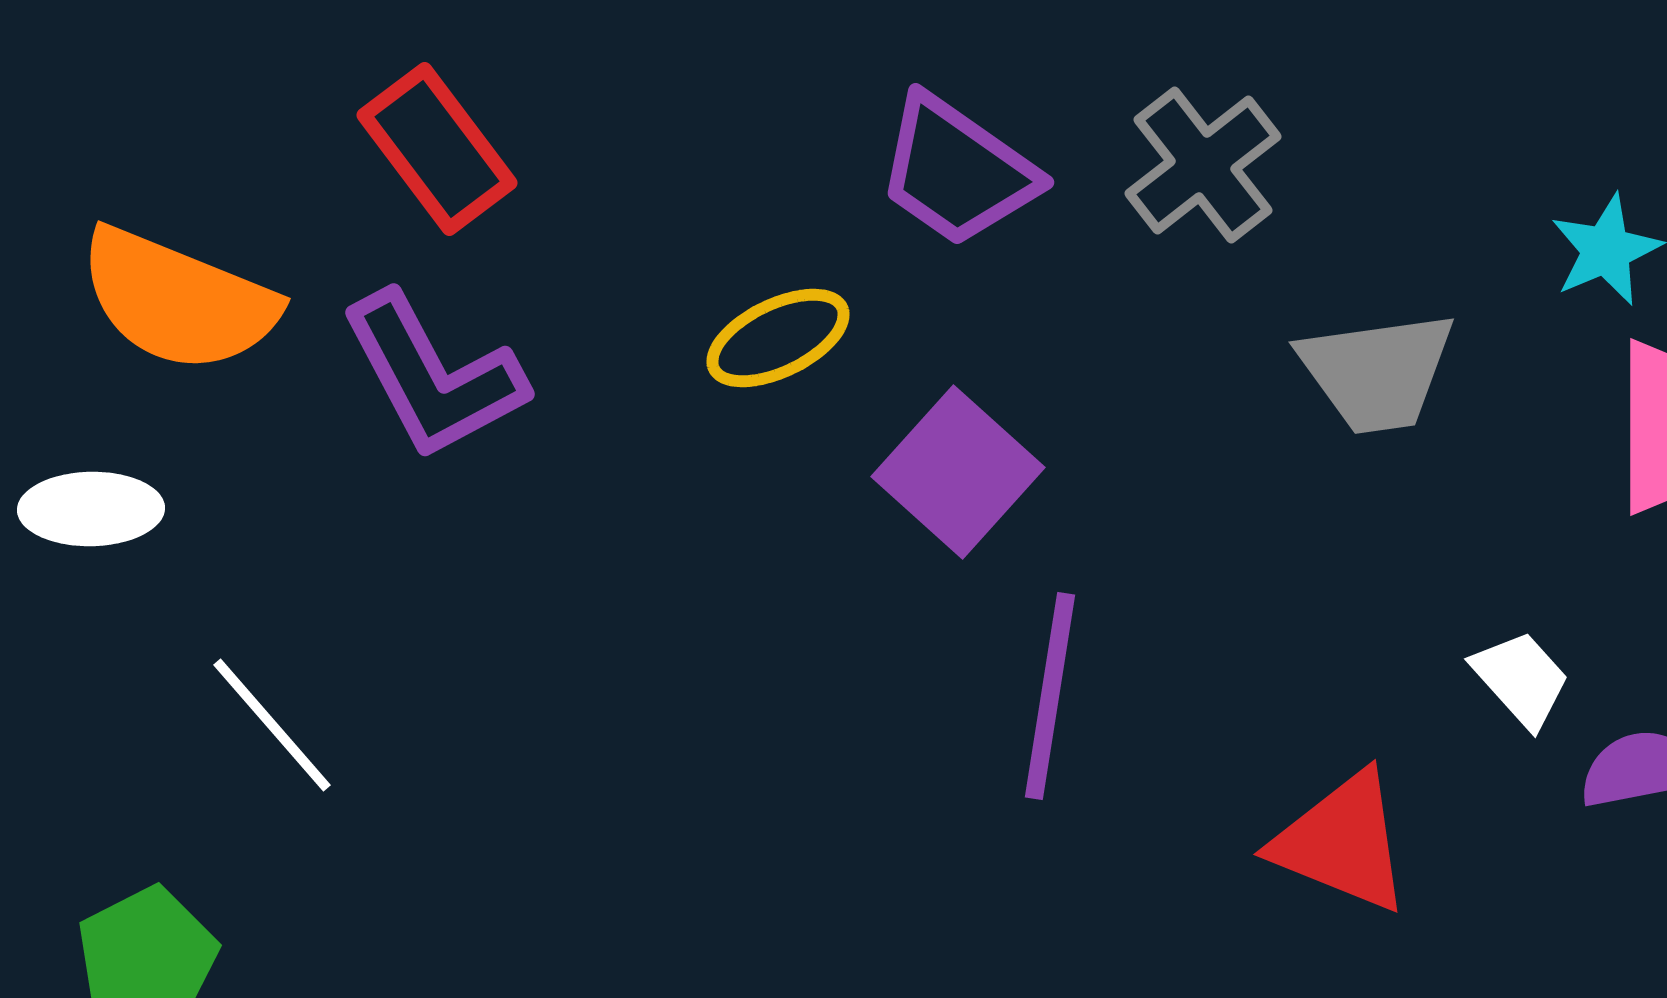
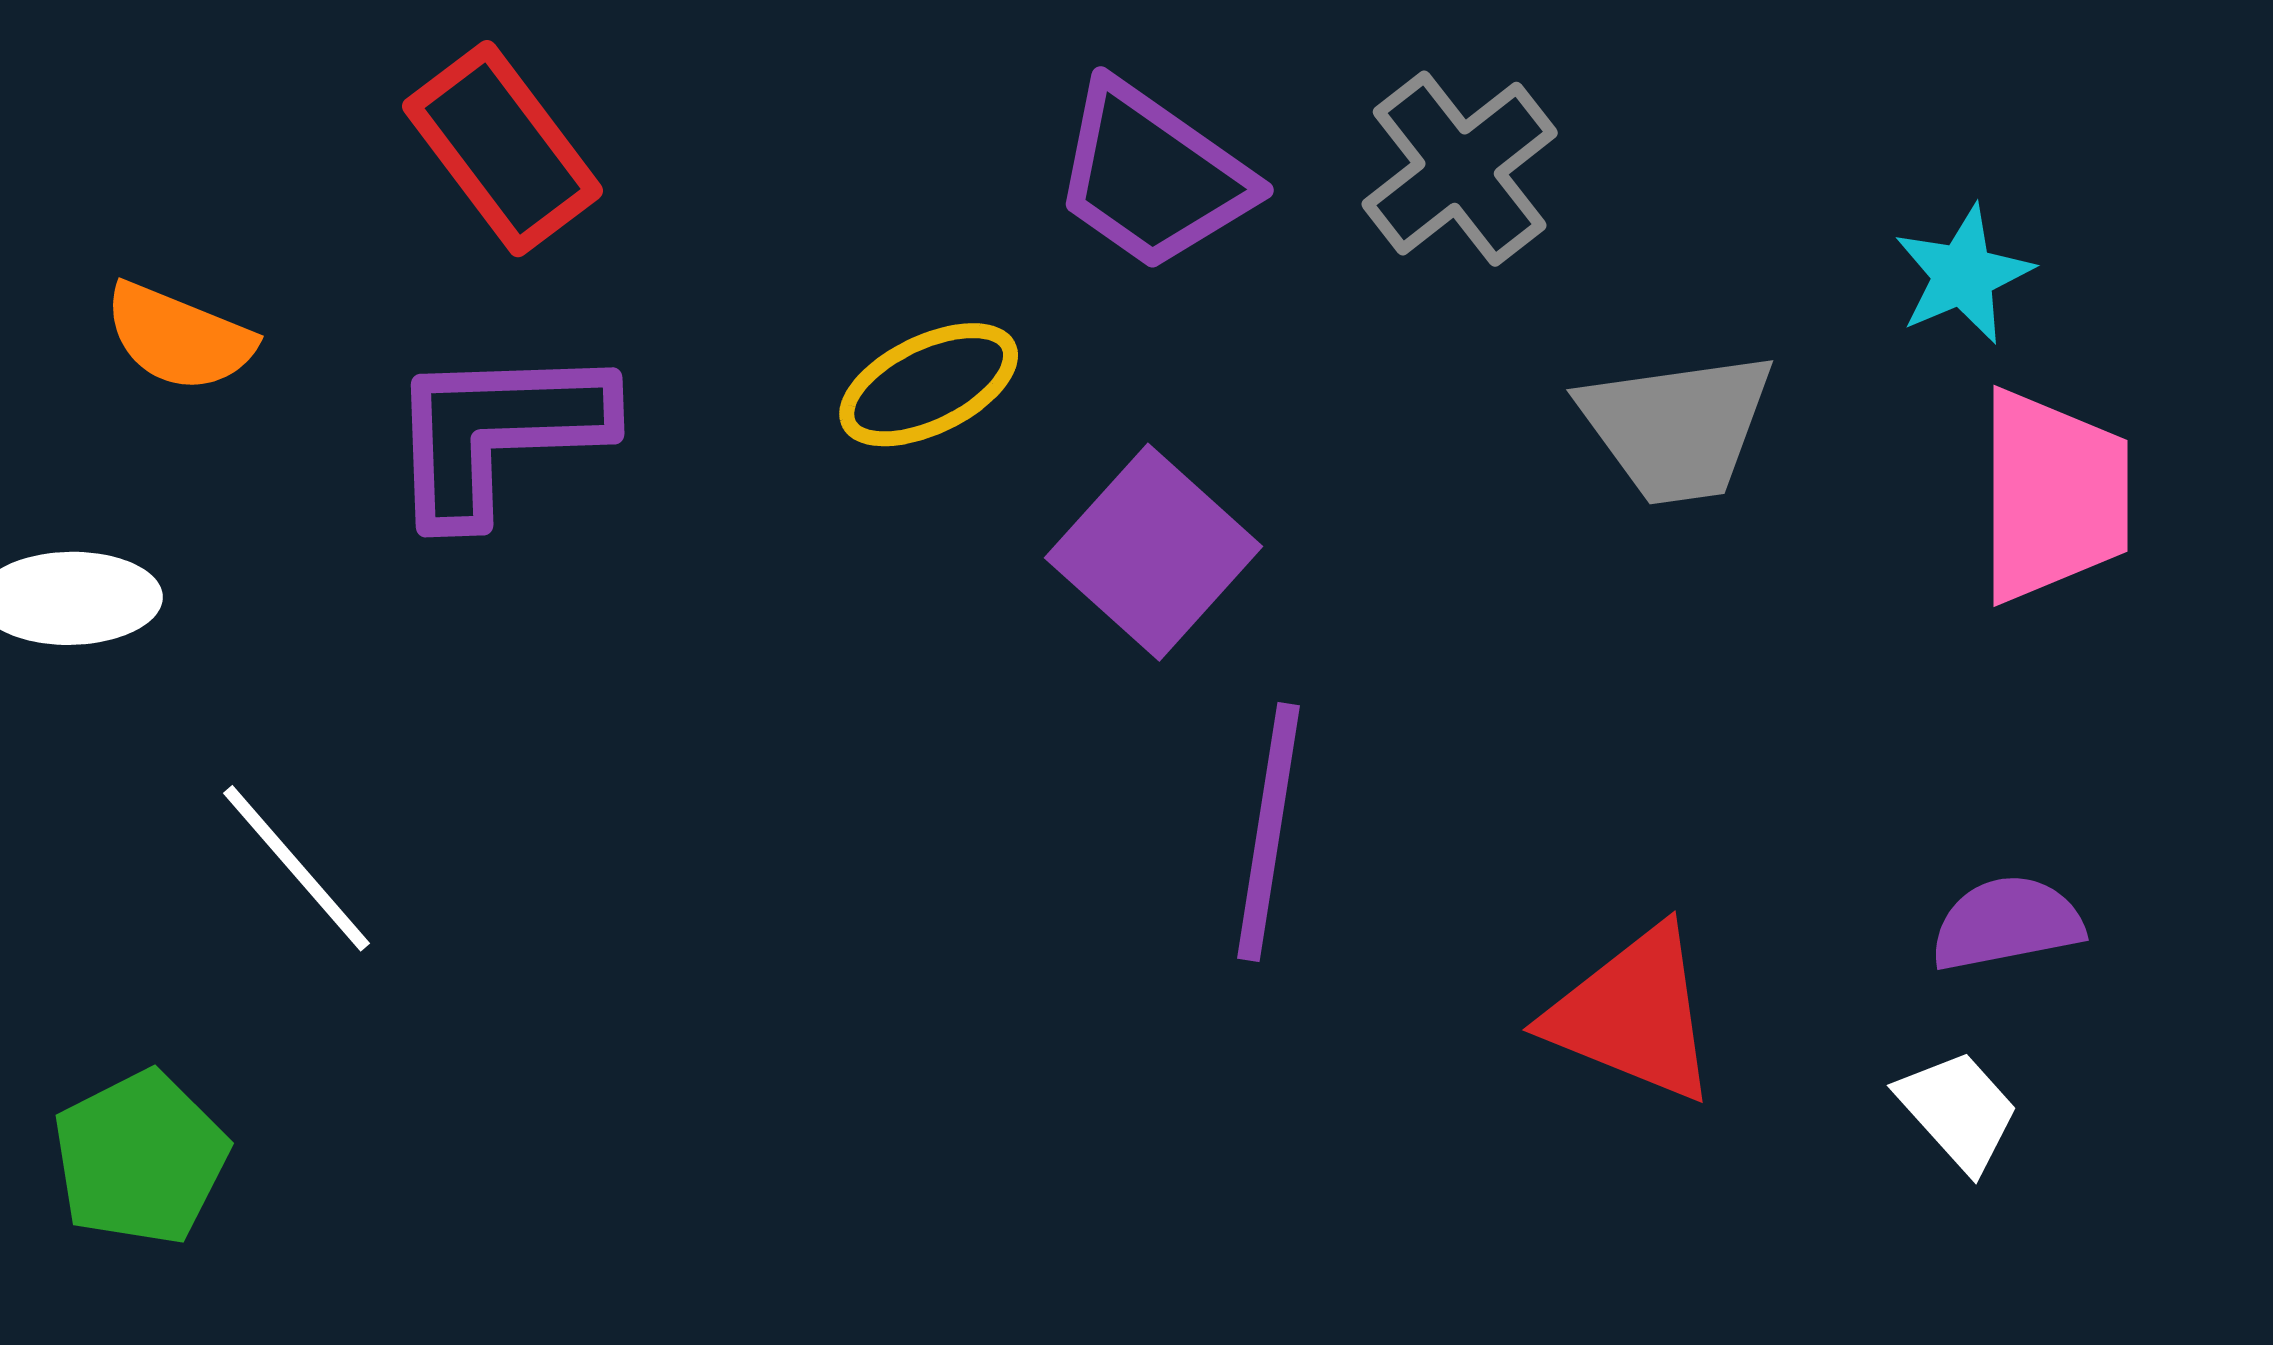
orange semicircle: (178, 300) -> (179, 337), size x0.6
purple L-shape: (433, 376) -> (498, 432), turned 116
white trapezoid: (1521, 679) -> (1958, 1111), moved

